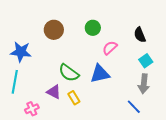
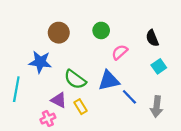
blue star: (21, 52) -> (40, 62), moved
gray arrow: (144, 84) -> (157, 107), moved
blue line: (134, 107) -> (129, 97), moved
pink cross: (32, 109) -> (48, 119), moved

